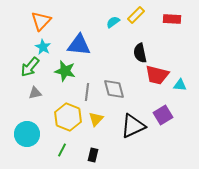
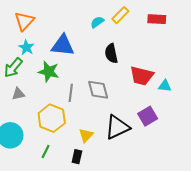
black semicircle: (140, 53) -> (111, 53), moved
yellow triangle: (96, 119) -> (86, 135), moved

